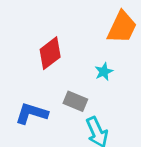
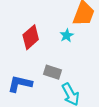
cyan star: (104, 72) -> (67, 35), moved

